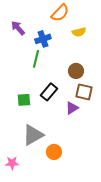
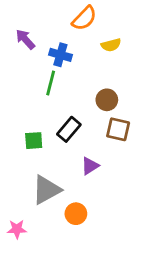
blue cross: (43, 39) -> (60, 55), turned 35
purple triangle: (72, 108) -> (90, 166), moved

